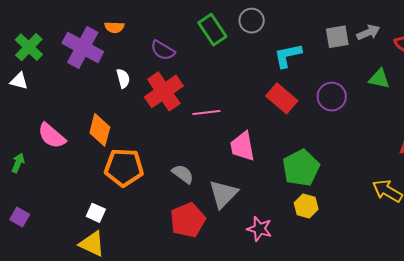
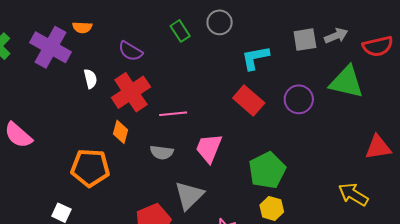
green rectangle: (212, 30) -> (180, 31), size x0.7
green triangle: (379, 79) -> (346, 82), size x1.6
orange diamond: (100, 130) -> (120, 132), moved, size x0.7
pink trapezoid: (242, 146) -> (209, 148), turned 32
gray semicircle: (183, 174) -> (162, 152), moved, turned 150

